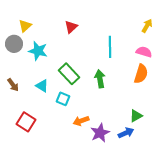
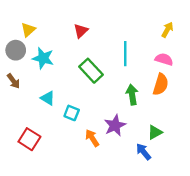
green rectangle: (69, 74) -> (91, 71), moved
green arrow: (100, 79) -> (132, 95), moved
brown arrow: (13, 85) -> (13, 81), moved
orange arrow: (81, 121) -> (92, 138), turned 77
purple star: (100, 133) -> (115, 125), moved
blue arrow: (126, 133) -> (143, 152), turned -105

